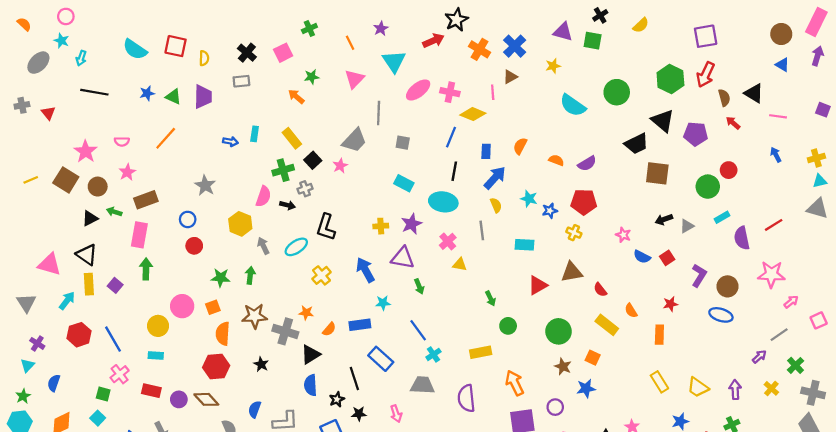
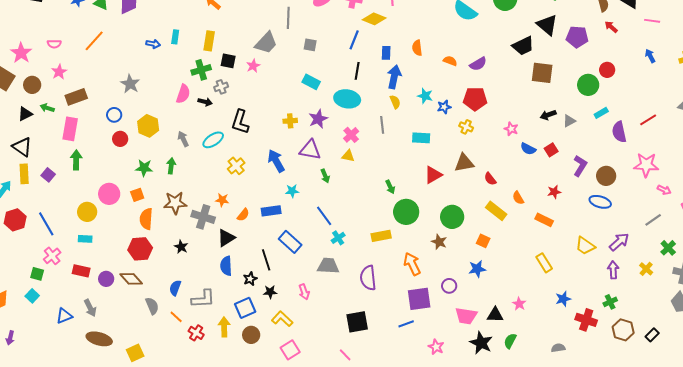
yellow rectangle: (292, 138) -> (209, 41), turned 48
orange semicircle: (520, 146) -> (417, 48), turned -35
black square: (313, 160) -> (228, 61), turned -35
blue arrow: (495, 178) -> (394, 77), turned -30
yellow hexagon: (240, 224) -> (148, 126), moved
yellow triangle: (460, 264) -> (348, 156), moved
pink arrow: (791, 302) -> (664, 190), turned 64
green circle: (508, 326) -> (406, 212), size x1.6
orange rectangle: (659, 335) -> (544, 220), turned -66
purple arrow: (759, 357) -> (619, 242), moved, size x1.5
brown star: (563, 366) -> (439, 242), moved
yellow trapezoid: (698, 387) -> (585, 246), moved

